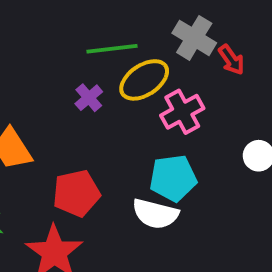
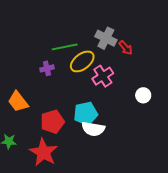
purple cross: (89, 98) -> (47, 68), moved, turned 32
cyan pentagon: (173, 178) -> (86, 114), moved

